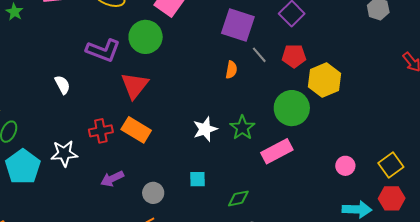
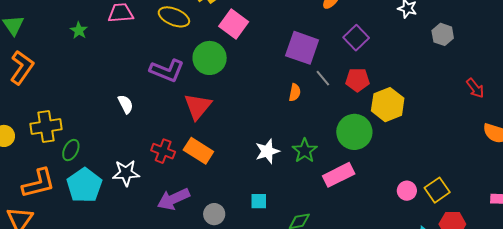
red cross: (101, 131) -> (163, 151), turned 30
yellow square: (391, 165) -> (437, 190), moved
purple arrow: (112, 179) -> (173, 199), size x1.4

